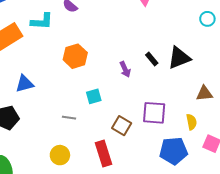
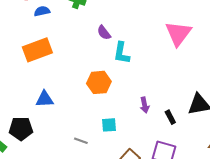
cyan L-shape: (42, 21) -> (122, 53), moved, turned 85
black rectangle: (152, 59) -> (170, 117), moved

